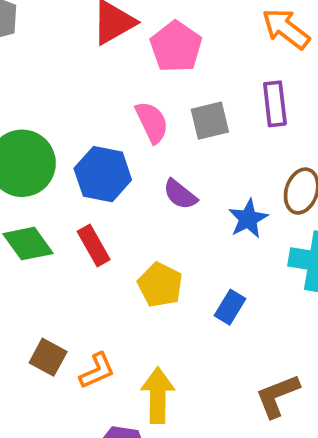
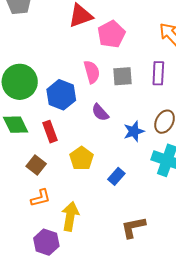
brown square: (48, 357) -> (36, 165), moved

